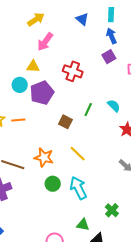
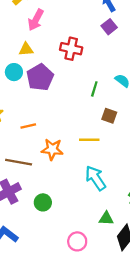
orange line: (18, 120) -> (28, 126), moved
brown square: (65, 122) -> (109, 116), moved
yellow line: (78, 154) -> (89, 140), turned -36
green circle: (53, 184) -> (43, 202), moved

